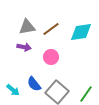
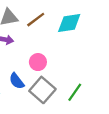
pink circle: (51, 57) -> (38, 62), moved

